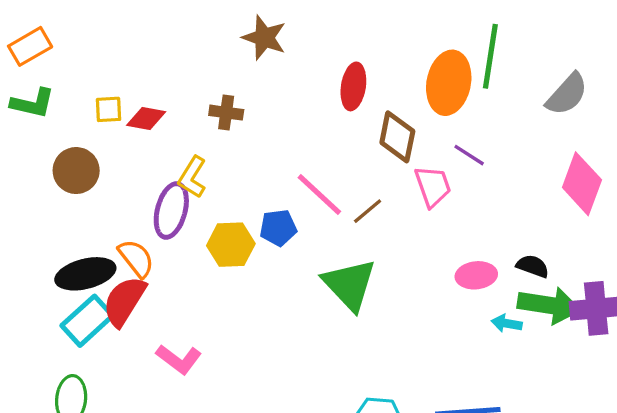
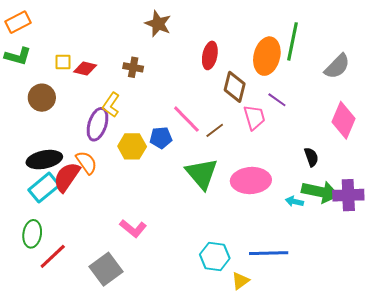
orange semicircle: (136, 258) -> (86, 163), moved
black semicircle: (533, 266) -> (311, 157), moved, turned 48
pink ellipse: (476, 275) -> (251, 181), moved, size x1.6
pink L-shape: (179, 359) -> (133, 228), moved

